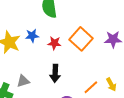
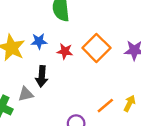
black arrow: (55, 73) -> (42, 76), moved
yellow arrow: (111, 84) -> (130, 103), turned -128

